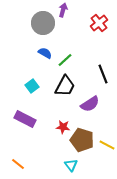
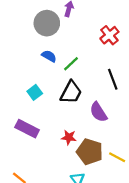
red cross: (99, 23) -> (109, 35), moved
purple semicircle: (90, 104) -> (98, 112), turned 90

